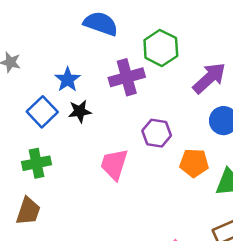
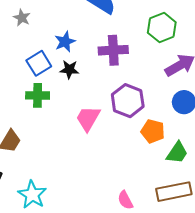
green hexagon: (161, 48) -> (162, 27), moved
purple hexagon: (157, 133) -> (128, 101), size x1.4
green cross: (37, 163) -> (38, 95), moved

